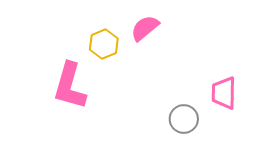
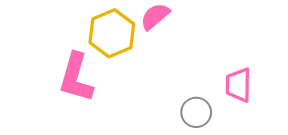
yellow hexagon: (104, 44) -> (112, 33), size x1.5

